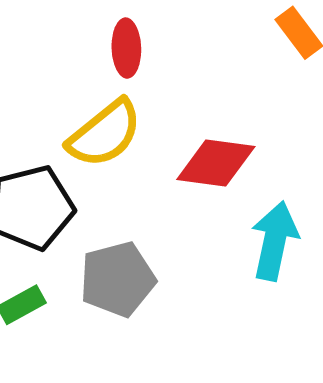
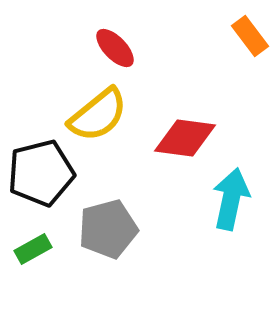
red ellipse: (126, 48) -> (115, 48), turned -42

